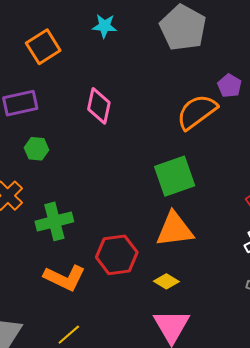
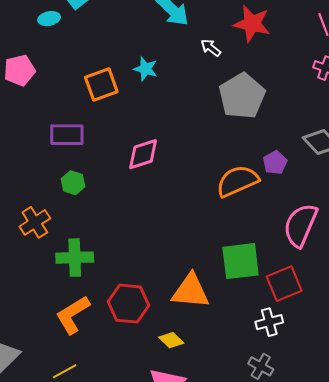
cyan star: (105, 26) -> (146, 69), moved
pink diamond: (99, 106) -> (143, 154), turned 48
green square: (175, 176) -> (241, 261), moved
orange L-shape: (65, 278) -> (73, 315), turned 111

